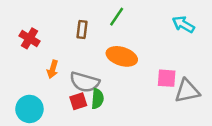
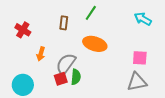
pink square: (167, 78) -> (140, 58), moved
gray semicircle: (85, 82) -> (66, 64), turned 110
gray triangle: (187, 91) -> (137, 82), moved

